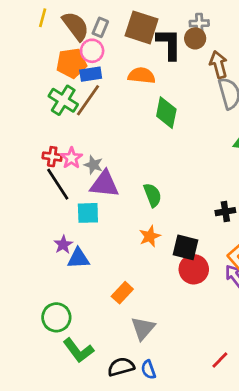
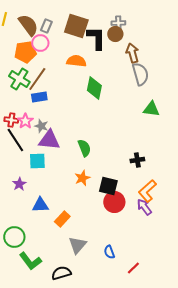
blue rectangle: (91, 74) -> (39, 97), moved
blue triangle: (78, 258) -> (40, 205), moved
blue semicircle: (148, 370) -> (109, 252), moved

